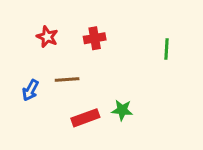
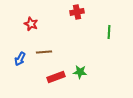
red cross: (95, 38) -> (77, 12), moved

